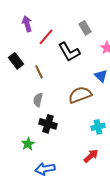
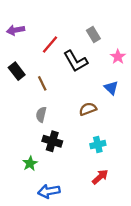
purple arrow: (27, 24) -> (16, 30), moved, turned -84
brown semicircle: (80, 95) -> (88, 109), size x0.7
cyan cross: (98, 127) -> (98, 145), moved

